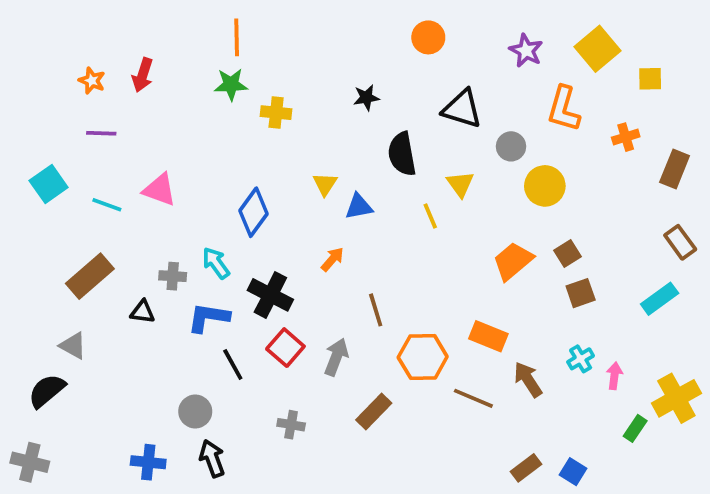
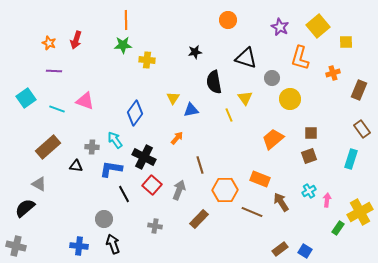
brown square: (567, 254) -> (311, 133), moved, turned 32
cyan rectangle: (660, 299) -> (351, 159), turned -36

